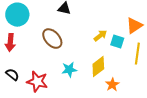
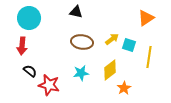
orange triangle: (134, 26) -> (146, 18), moved
brown ellipse: (52, 39) -> (82, 42), moved, turned -40
black semicircle: (12, 75) -> (30, 71), moved

